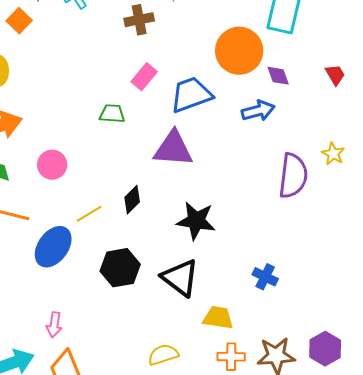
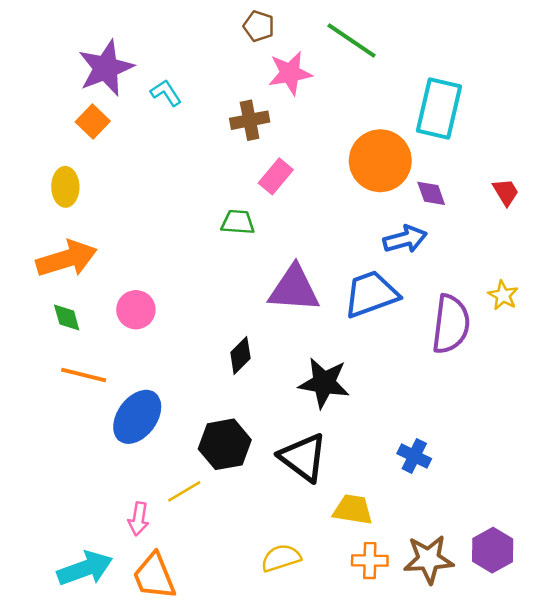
pink rectangle: (144, 77) -> (276, 176), moved
blue trapezoid: (191, 95) -> (371, 294), moved
green trapezoid: (112, 114) -> (238, 222), moved
yellow line: (89, 214) -> (184, 491), moved

